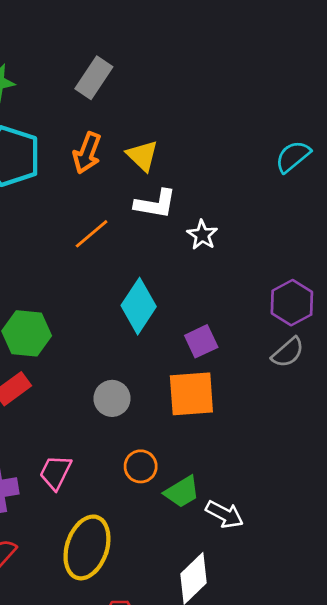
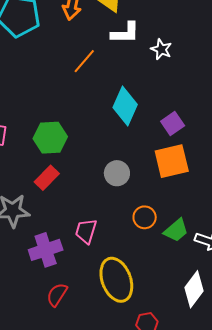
yellow ellipse: (87, 547) -> (116, 280), turned -30

